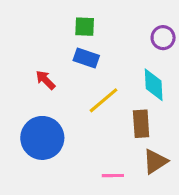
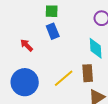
blue rectangle: (86, 58) -> (53, 31), turned 49
yellow line: (103, 100) -> (64, 78), moved

